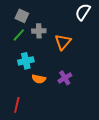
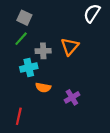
gray cross: (39, 31) -> (43, 51), moved
purple cross: (65, 78) -> (72, 97), moved

